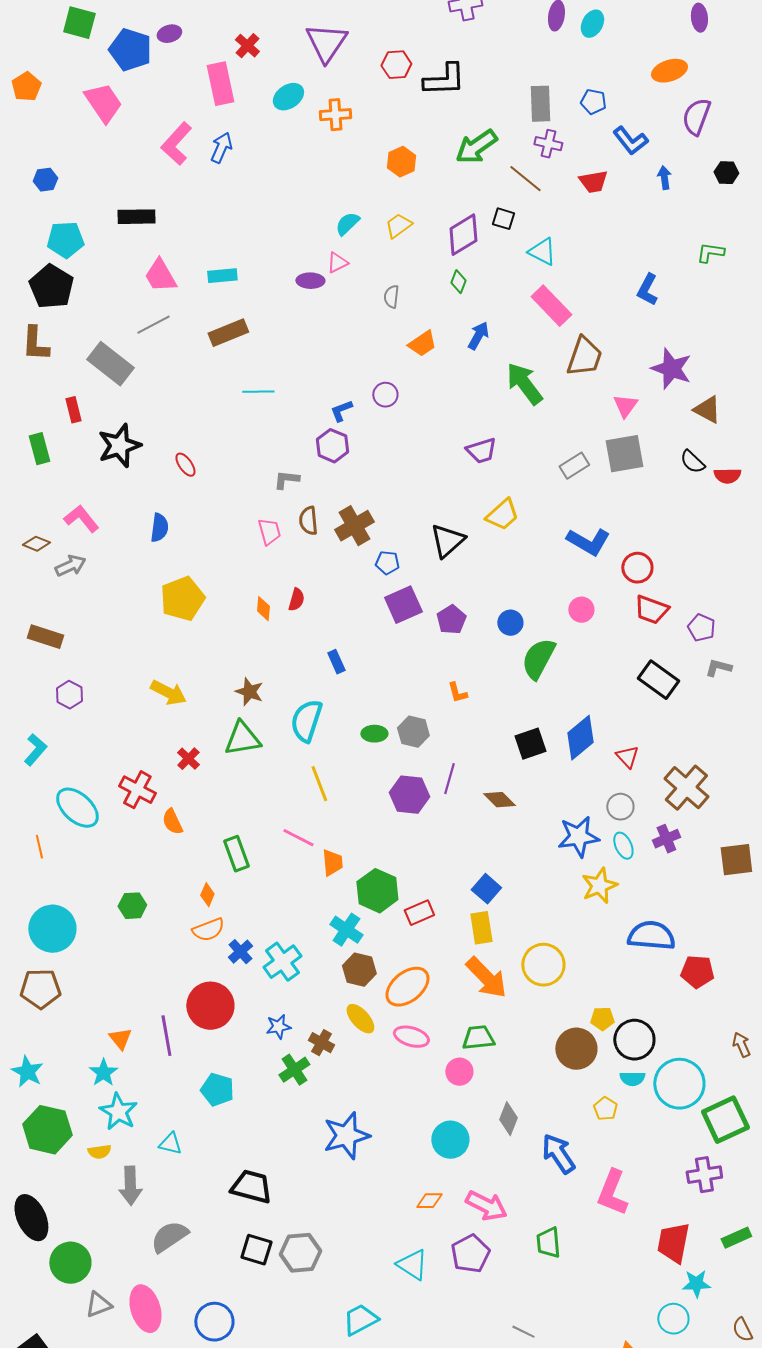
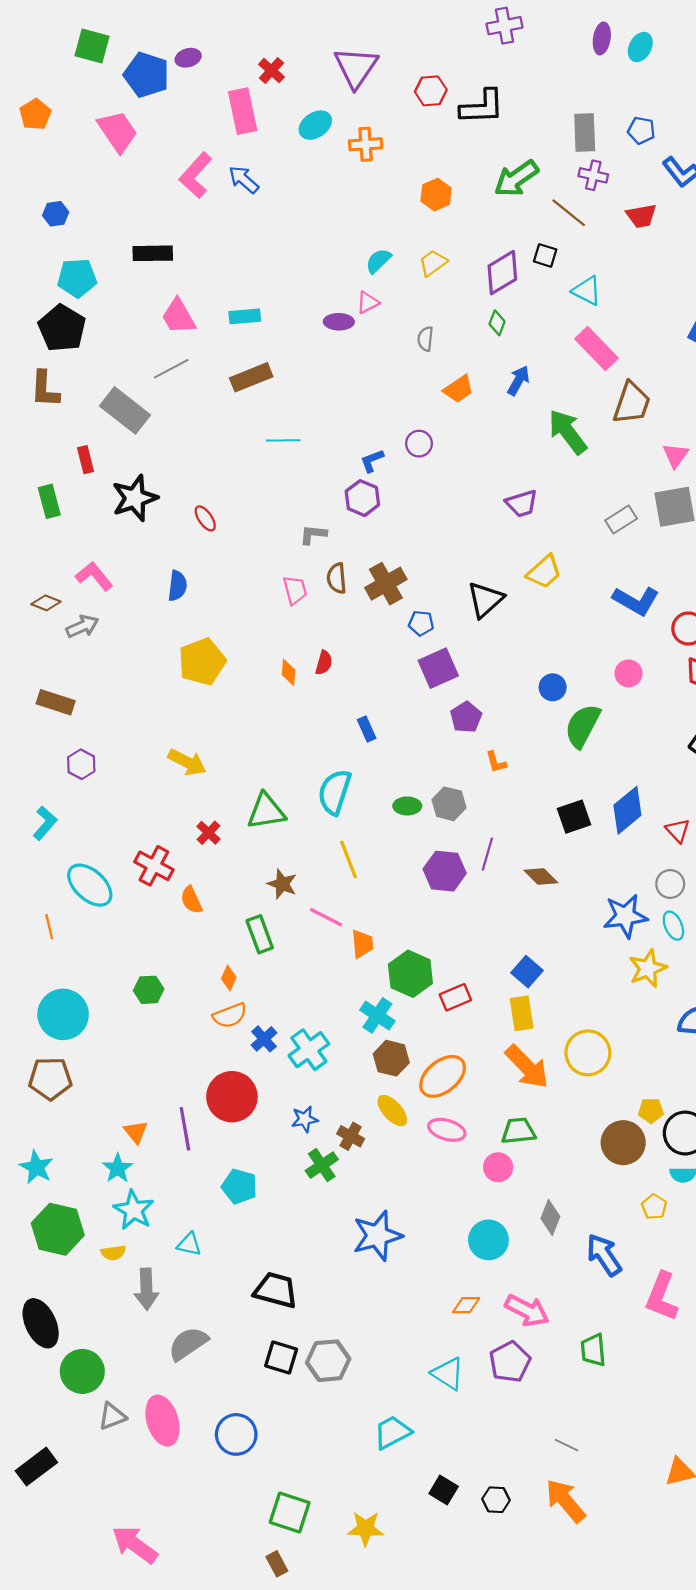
blue arrow: (221, 148) -> (244, 180), turned -72
purple pentagon: (451, 620) -> (466, 717), moved
brown star: (249, 692) -> (282, 884), moved

